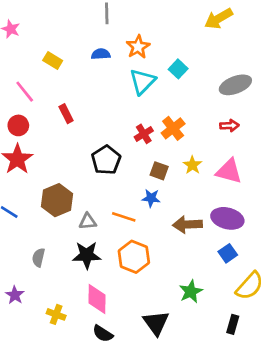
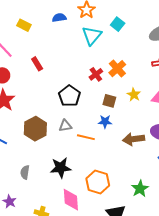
gray triangle: (88, 221) -> (65, 126), moved
orange hexagon: (134, 257) -> (98, 182), moved

